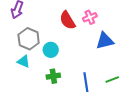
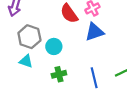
blue triangle: (105, 41) -> (94, 32), moved

